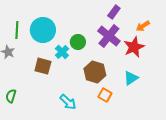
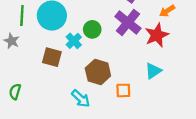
brown hexagon: (95, 72) -> (98, 72), moved
orange square: (105, 95) -> (123, 90), turned -32

